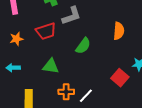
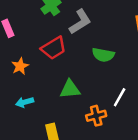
green semicircle: (83, 46) -> (103, 55), turned 78
white line: (86, 96) -> (120, 97), moved

